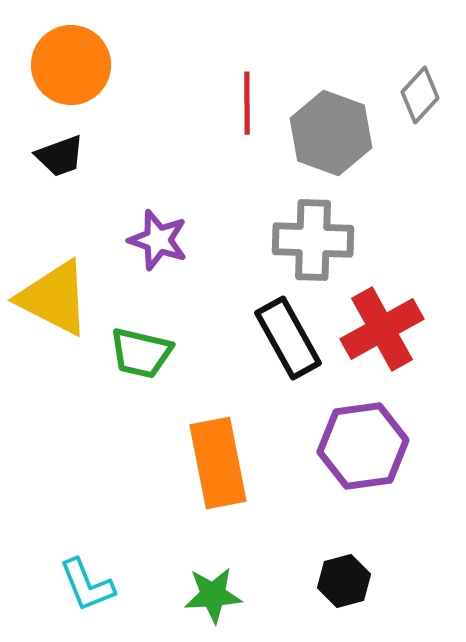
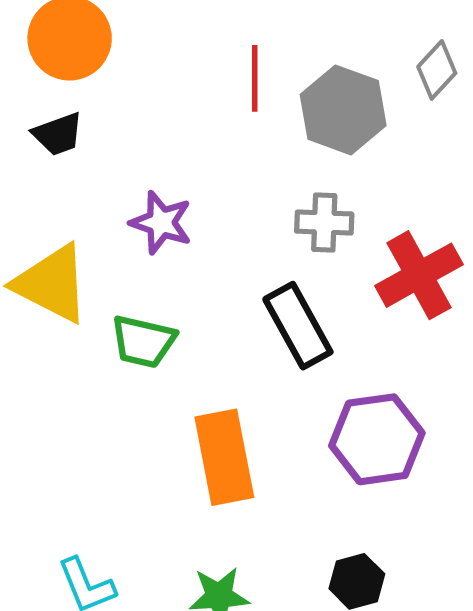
gray cross: (313, 240) -> (324, 223), size x0.7
red cross: (382, 329) -> (419, 275), moved

